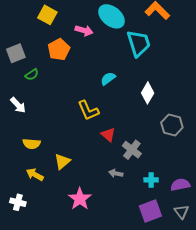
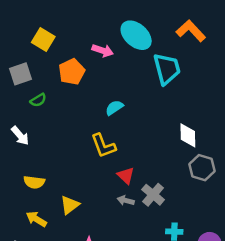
yellow square: (47, 15) -> (43, 39), moved
cyan semicircle: (108, 79) -> (114, 108), moved
white diamond: (148, 93) -> (188, 135), moved, turned -35
gray arrow: (116, 173) -> (126, 200), moved

